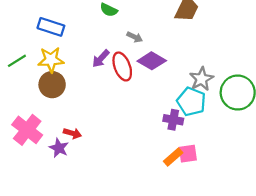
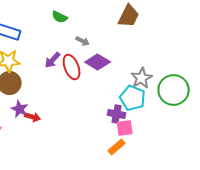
red arrow: (72, 133) -> (33, 117), moved
purple star: (59, 148) -> (20, 109), moved
pink square: (188, 154) -> (125, 128), moved

